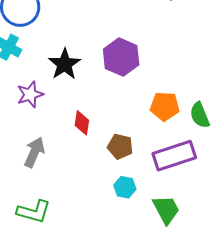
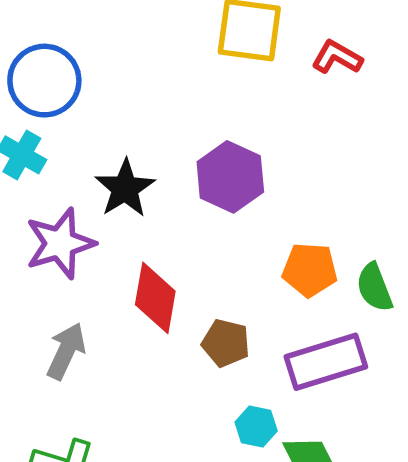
purple star: (30, 94) -> (60, 243), size x1.4
red diamond: (82, 123) -> (155, 298), size x1.5
cyan hexagon: (125, 187) -> (256, 426), moved

